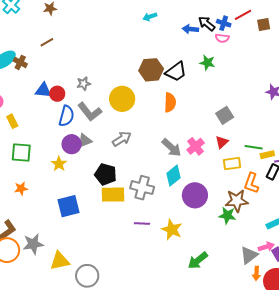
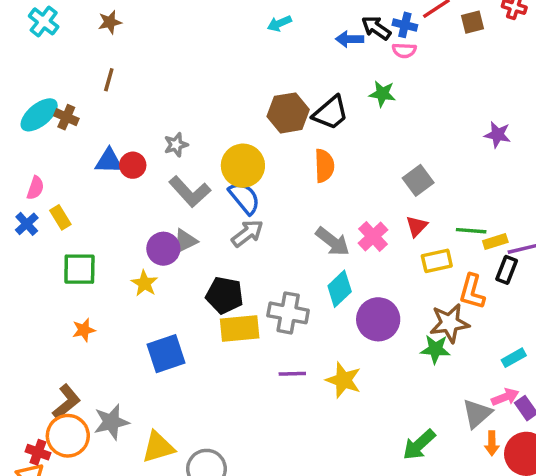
brown line: (47, 42) -> (109, 80), turned -40
blue semicircle: (66, 116) -> (244, 198), moved, turned -50
green arrow: (198, 260) -> (419, 445), moved

